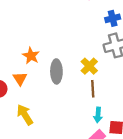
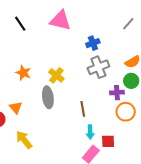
orange star: (31, 56) -> (23, 73), moved
yellow cross: (89, 66) -> (56, 75), moved

